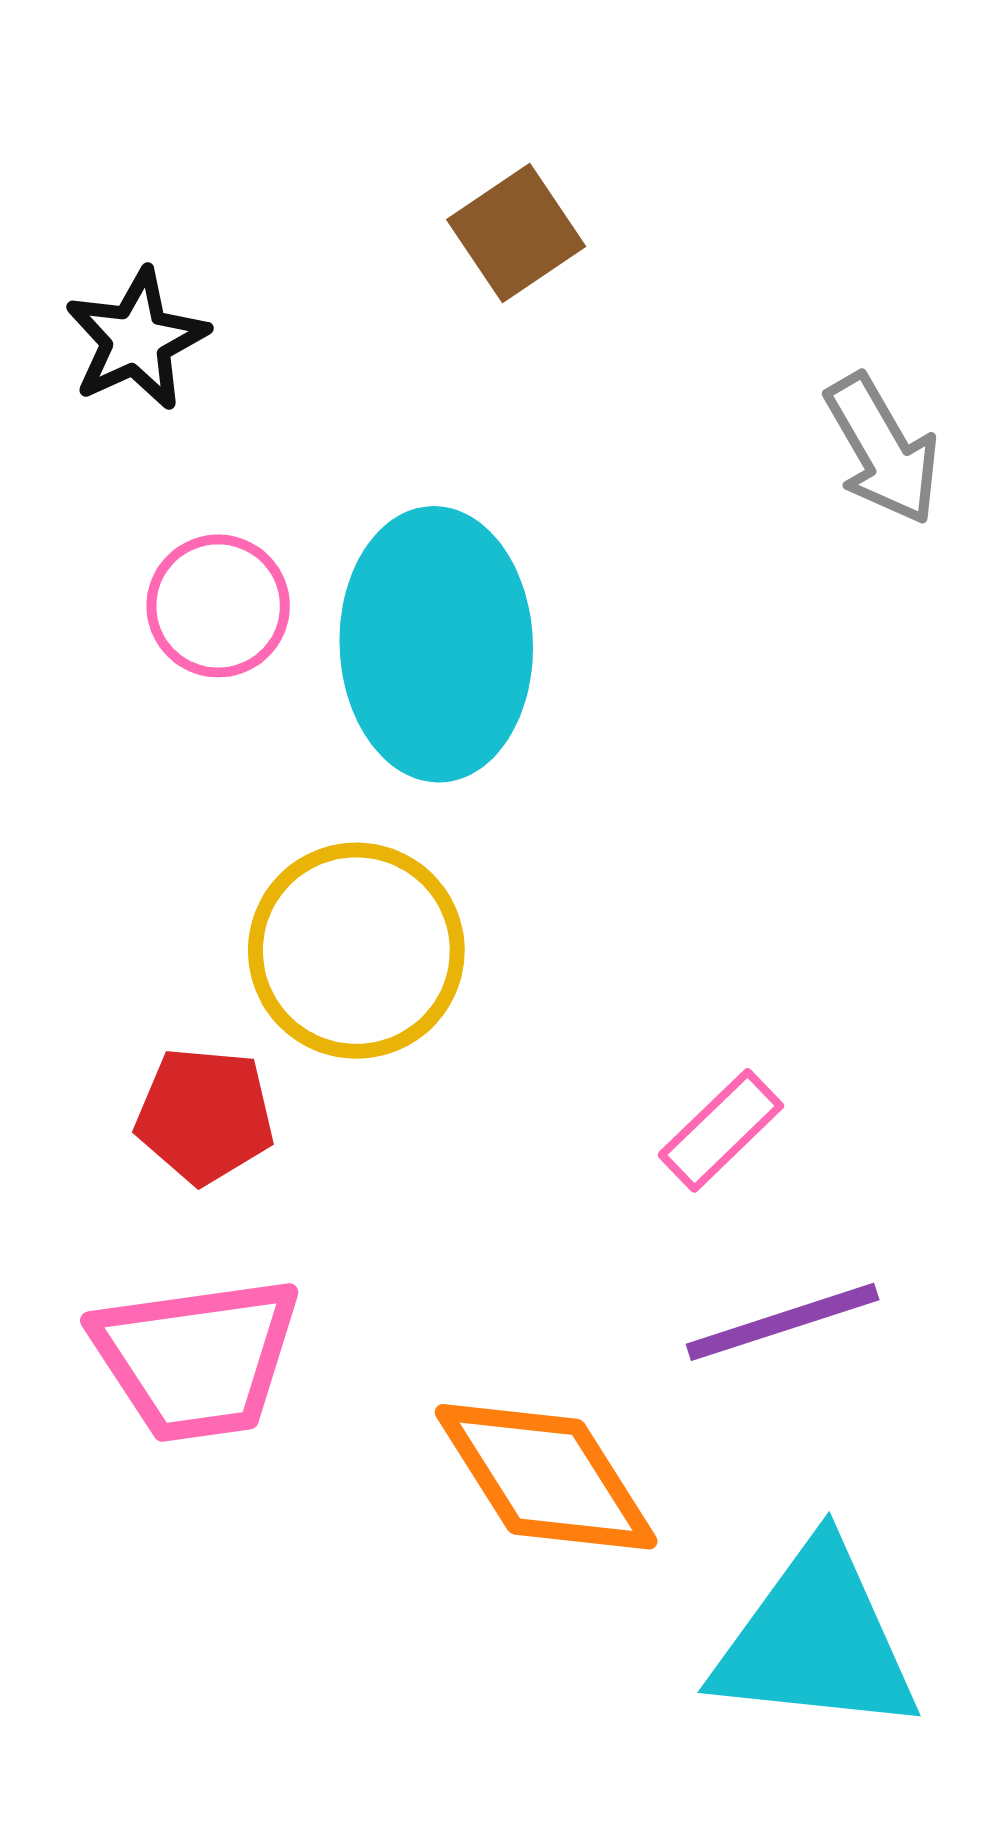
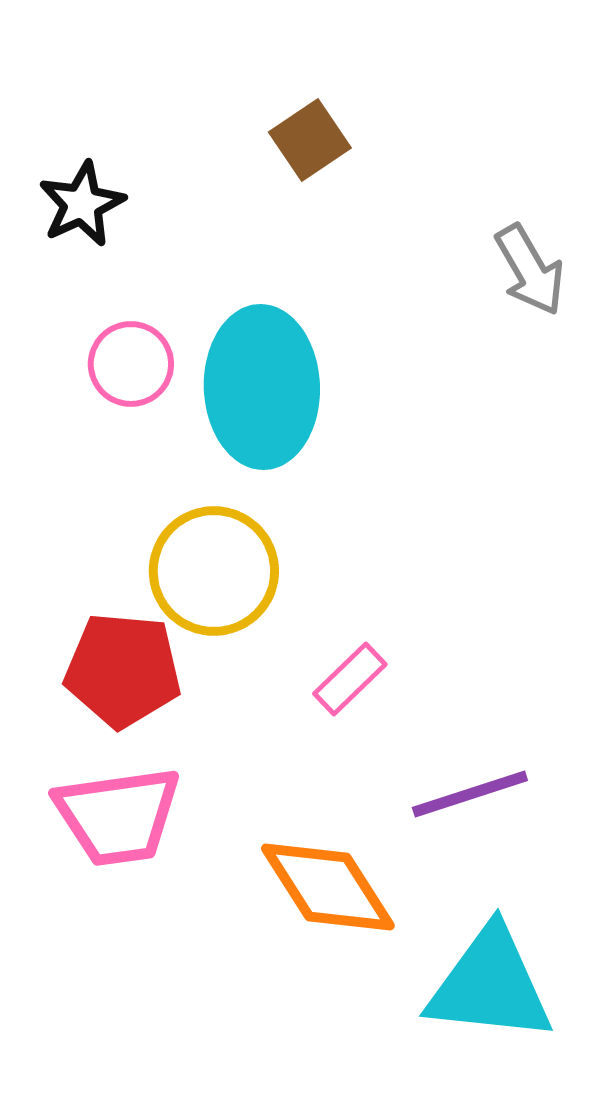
red pentagon: (205, 1115) -> (123, 670), size x1.4
pink rectangle: (721, 1130) -> (350, 679), moved

